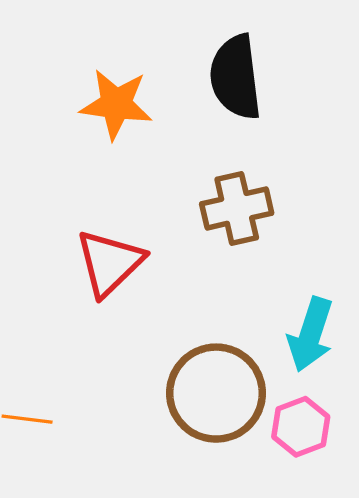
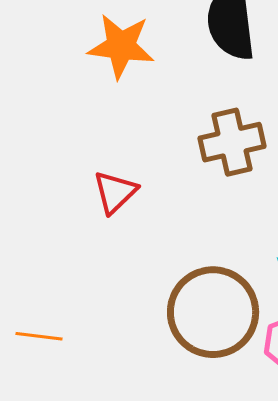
red triangle: (110, 263) -> (115, 192), size x0.7

